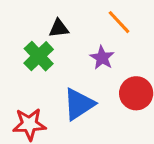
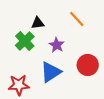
purple star: (102, 58) -> (57, 45), moved

